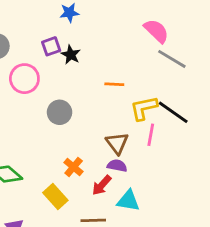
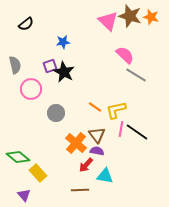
black star: (71, 55) -> (64, 72), size x1.5
orange line: (114, 84) -> (95, 107), moved, turned 32
black line: (173, 112) -> (137, 132), moved
orange cross: (74, 167) -> (76, 143), moved, size x1.5
yellow rectangle: (55, 197) -> (38, 173), moved

